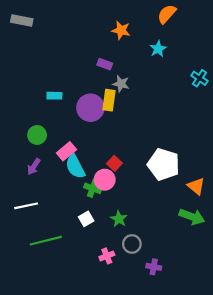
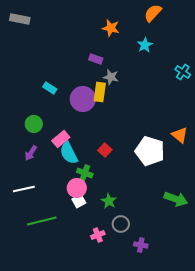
cyan rectangle: (54, 96) -> (50, 88), turned 32
pink circle: (105, 180) -> (77, 188), moved
orange triangle: (196, 186) -> (180, 135), moved

